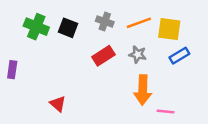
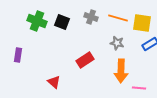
orange line: (139, 23) -> (118, 18), turned 36
red rectangle: (103, 56) -> (85, 60), moved

